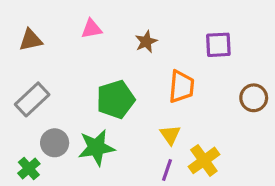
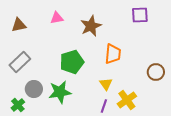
brown star: (146, 42) -> (91, 26), size x1.5
purple square: (218, 45) -> (140, 15), moved
brown circle: (254, 98) -> (156, 72), moved

